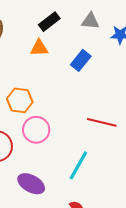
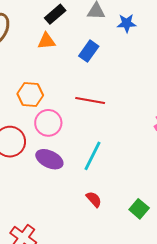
red line: (102, 122) -> (90, 101), moved
purple ellipse: (31, 184) -> (49, 159), moved

